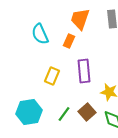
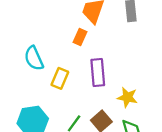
cyan semicircle: (40, 34) -> (34, 58), moved

